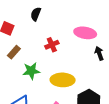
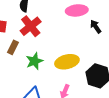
red cross: (52, 45) -> (31, 26), moved, size x1.5

